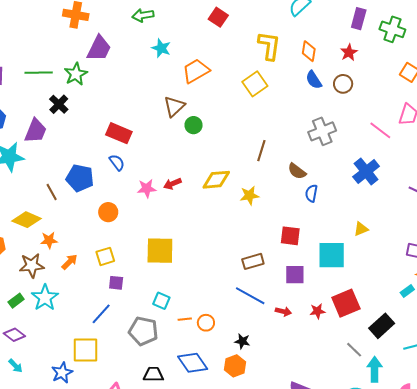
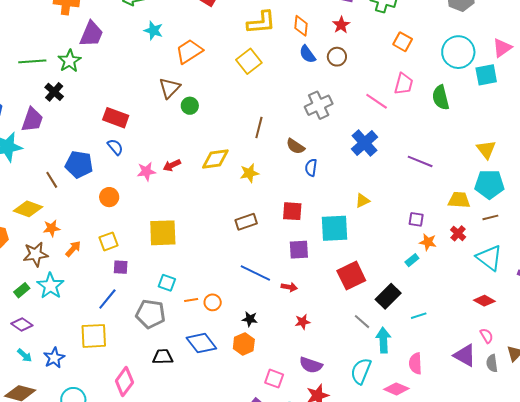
yellow L-shape: (269, 46) -> (261, 23), turned 80
brown rectangle: (253, 261) -> (246, 222), moved
red star: (317, 311) -> (303, 322), moved
blue star: (62, 373) -> (54, 358), moved

